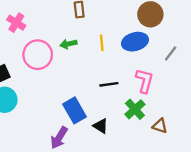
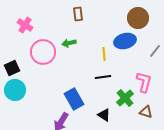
yellow line: (102, 43) -> (104, 54), moved
pink L-shape: (144, 81) -> (144, 82), moved
black triangle: (101, 126) -> (104, 115), moved

